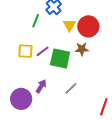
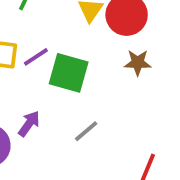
brown star: (82, 49) -> (138, 63), moved

